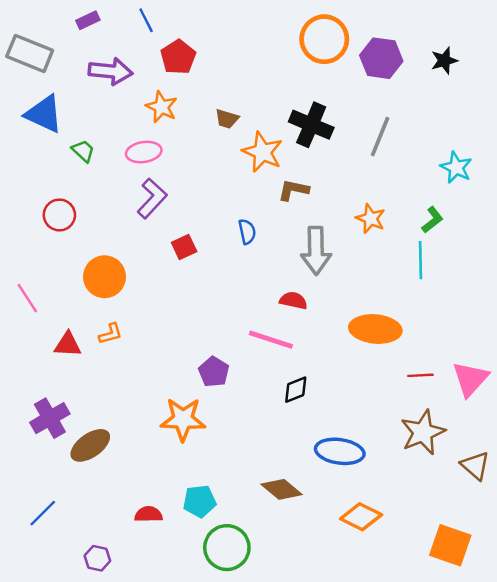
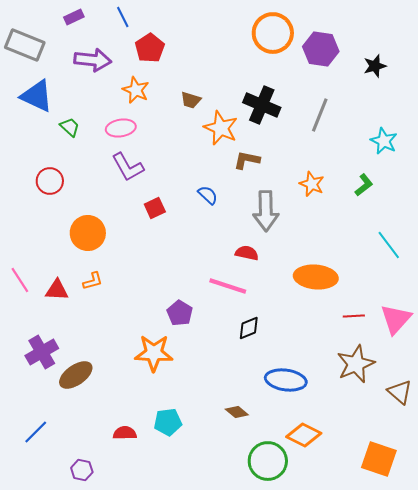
black star: (444, 61) -> (375, 66), moved
purple L-shape: (152, 198) -> (128, 167), turned 108
blue semicircle: (247, 232) -> (208, 195), turned -35
cyan line: (420, 260) -> (389, 245), moved, turned -36
pink line: (27, 298) -> (20, 280), moved
brown diamond: (282, 489) -> (237, 412), size x0.7
green circle: (227, 548) -> (268, 461), moved

